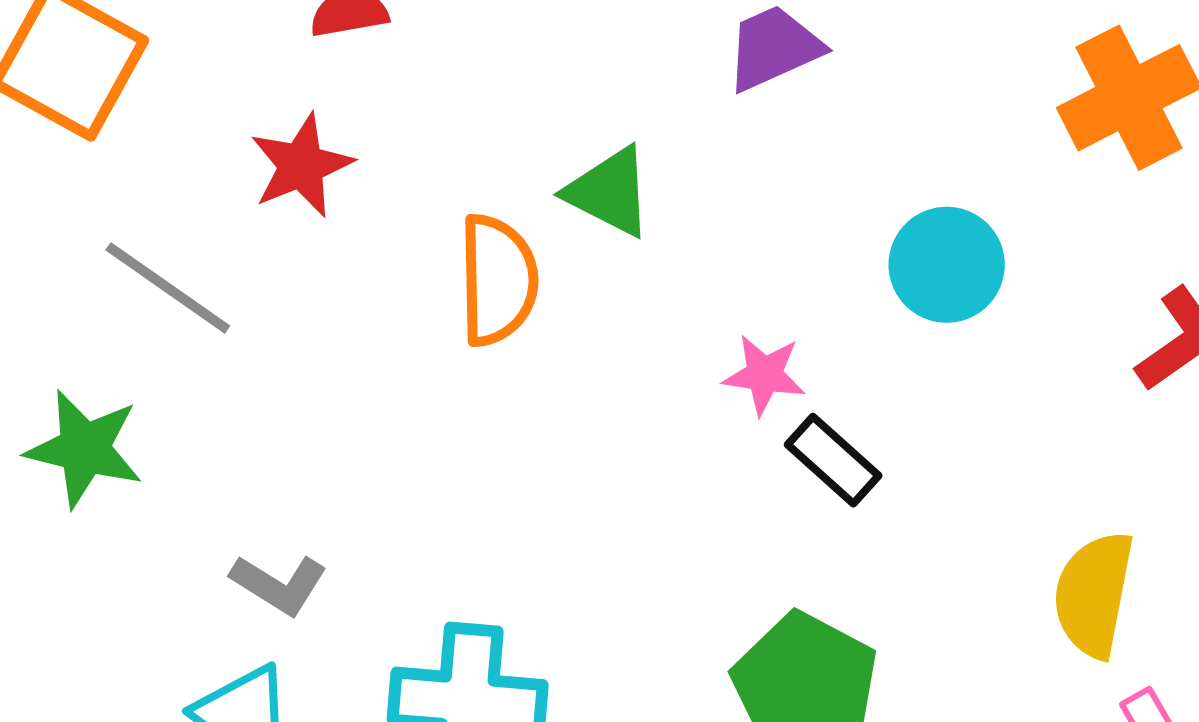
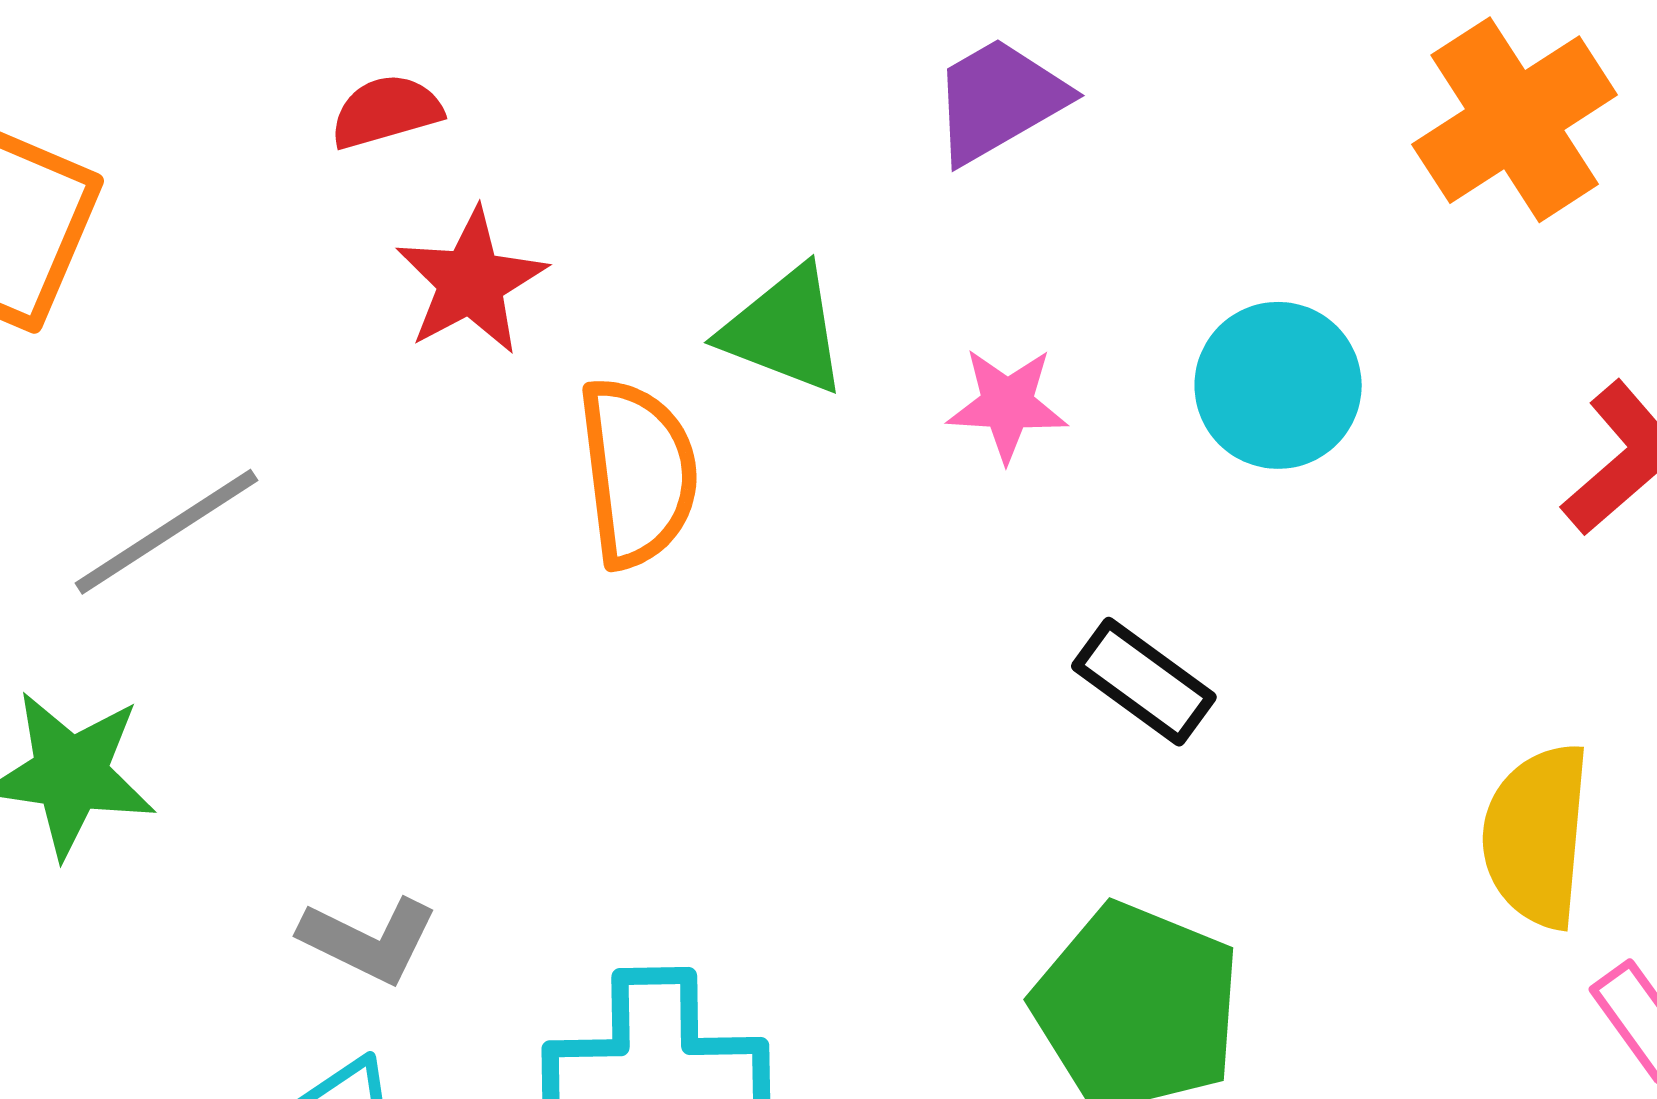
red star: (301, 166) -> (471, 282), moved
gray line: (168, 288) -> (166, 532), turned -62
pink star: (764, 375) -> (1007, 404), moved

